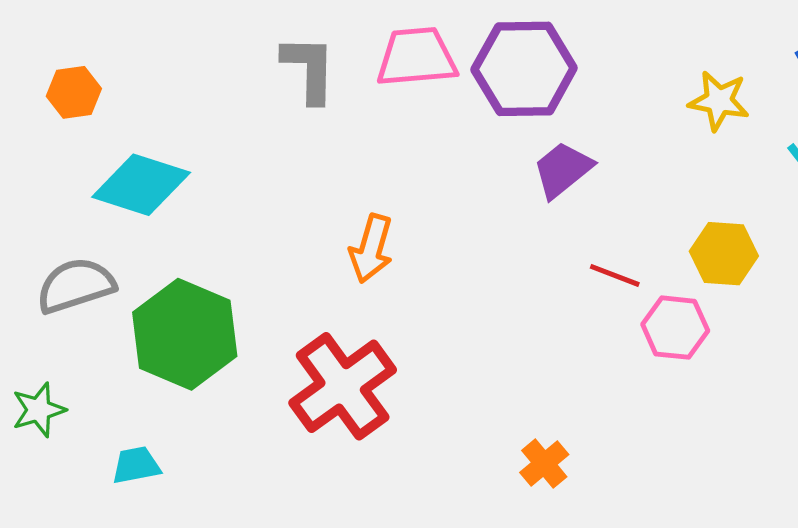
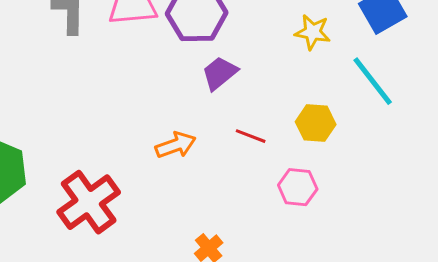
orange arrow: (371, 249) -> (176, 145), moved, turned -126
pink hexagon: (675, 328) -> (298, 187), moved

